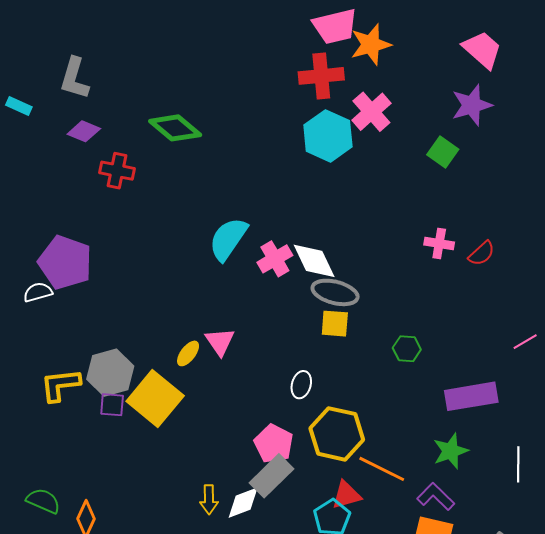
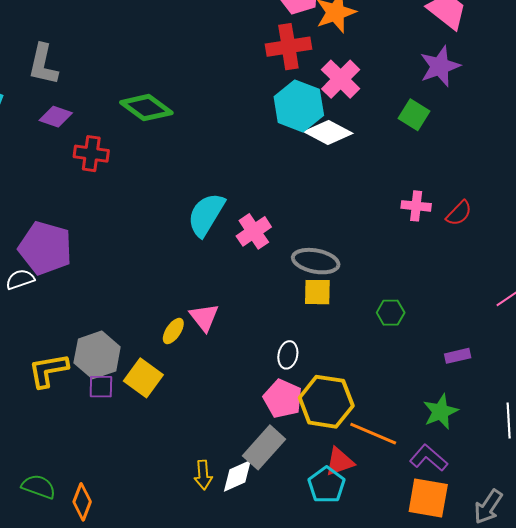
white diamond: (314, 261) -> (328, 132), moved, turned -33
purple rectangle: (471, 396) -> (458, 356), size x0.5
yellow square: (155, 399) -> (143, 378), size x0.7
pink pentagon: (274, 444) -> (283, 399), moved

